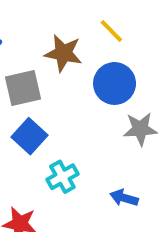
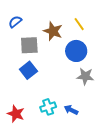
cyan cross: (62, 177) -> (48, 107), moved

